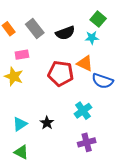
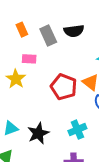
black semicircle: (65, 33) -> (74, 31), moved
black star: (47, 123) -> (38, 133), size x1.5

